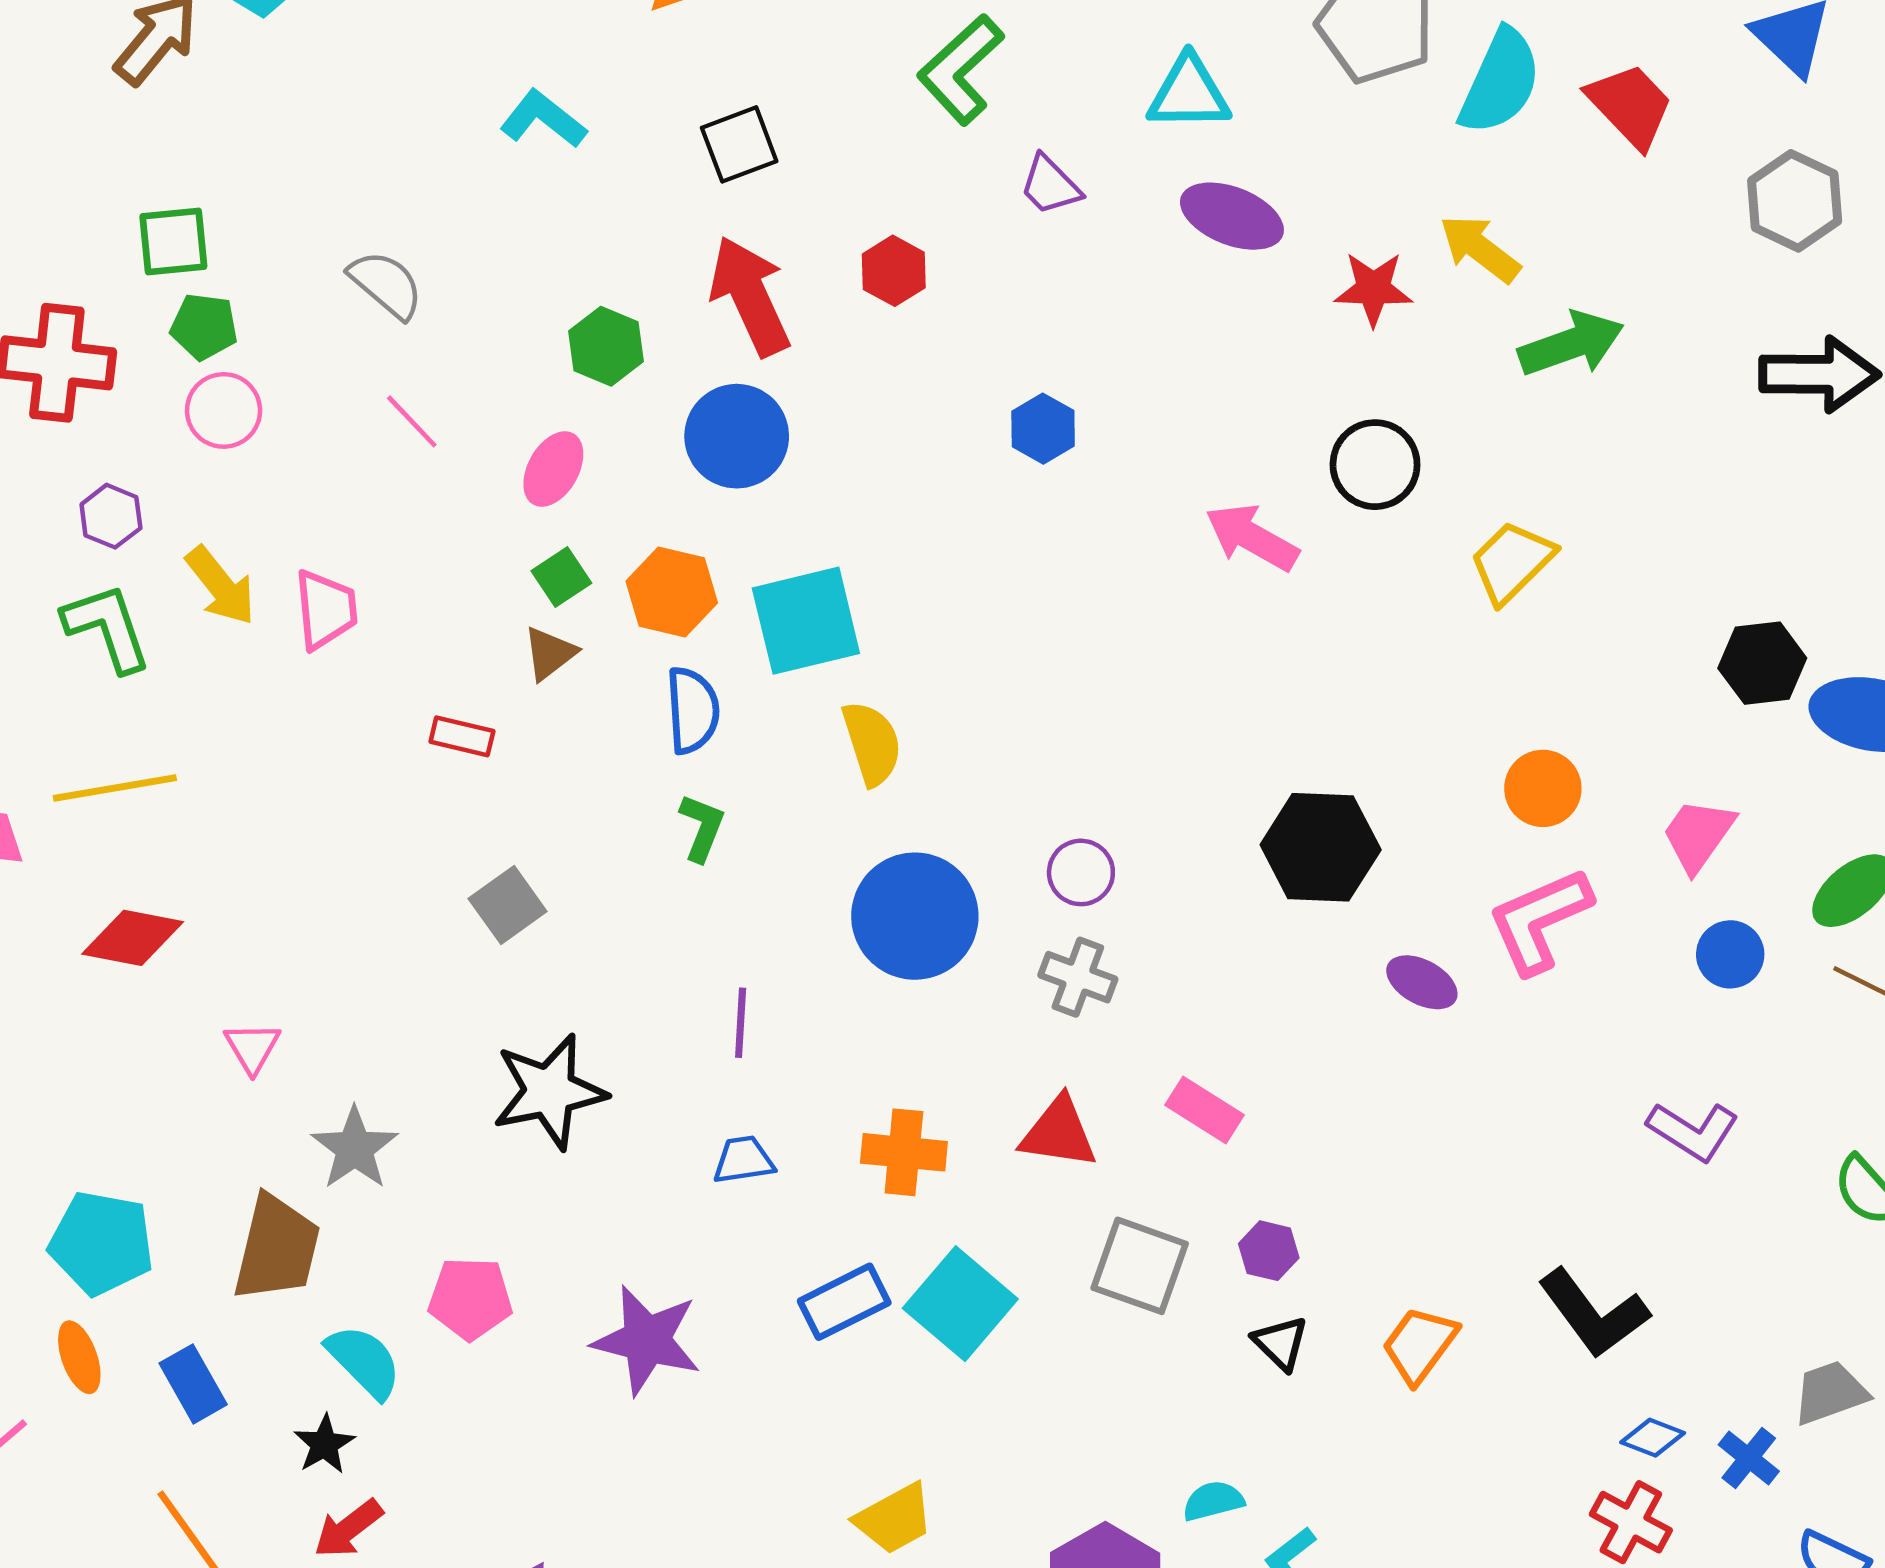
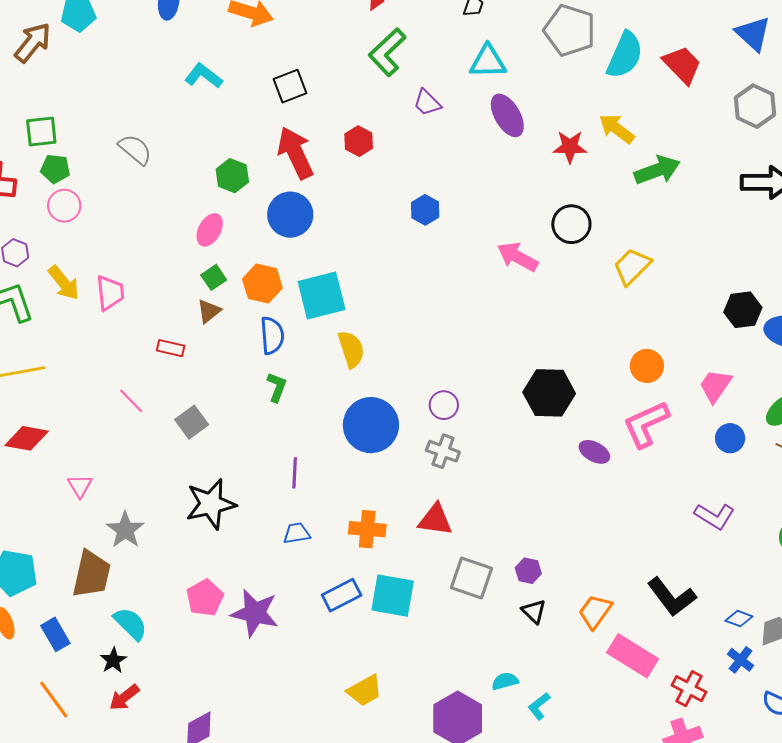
purple ellipse: (1232, 216) -> (507, 115), turned 39
pink line: (412, 421) -> (131, 401), moved
pink rectangle: (1205, 1110) -> (633, 656), moved, size x1.5
pink pentagon: (470, 1298) -> (205, 598), moved, turned -30
cyan square: (960, 1304) -> (393, 596), turned -30
blue diamond: (1653, 1438) -> (739, 619), moved

